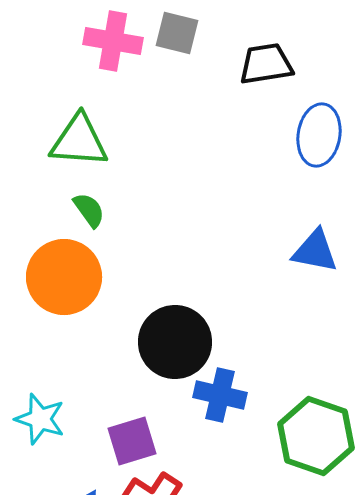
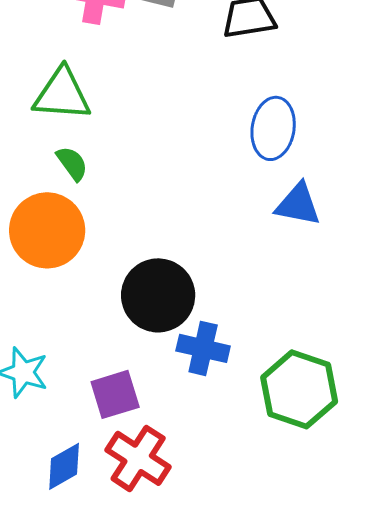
blue ellipse: (319, 135) -> (273, 128), moved

